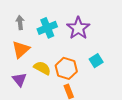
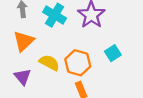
cyan cross: (47, 28) -> (55, 15), turned -36

